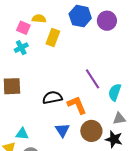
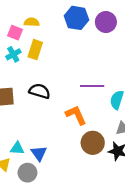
yellow rectangle: (53, 37) -> (35, 50), moved
purple line: (92, 79) -> (92, 86), turned -55
black semicircle: (52, 98) -> (40, 91), moved, turned 30
blue triangle: (62, 130) -> (39, 153), moved

